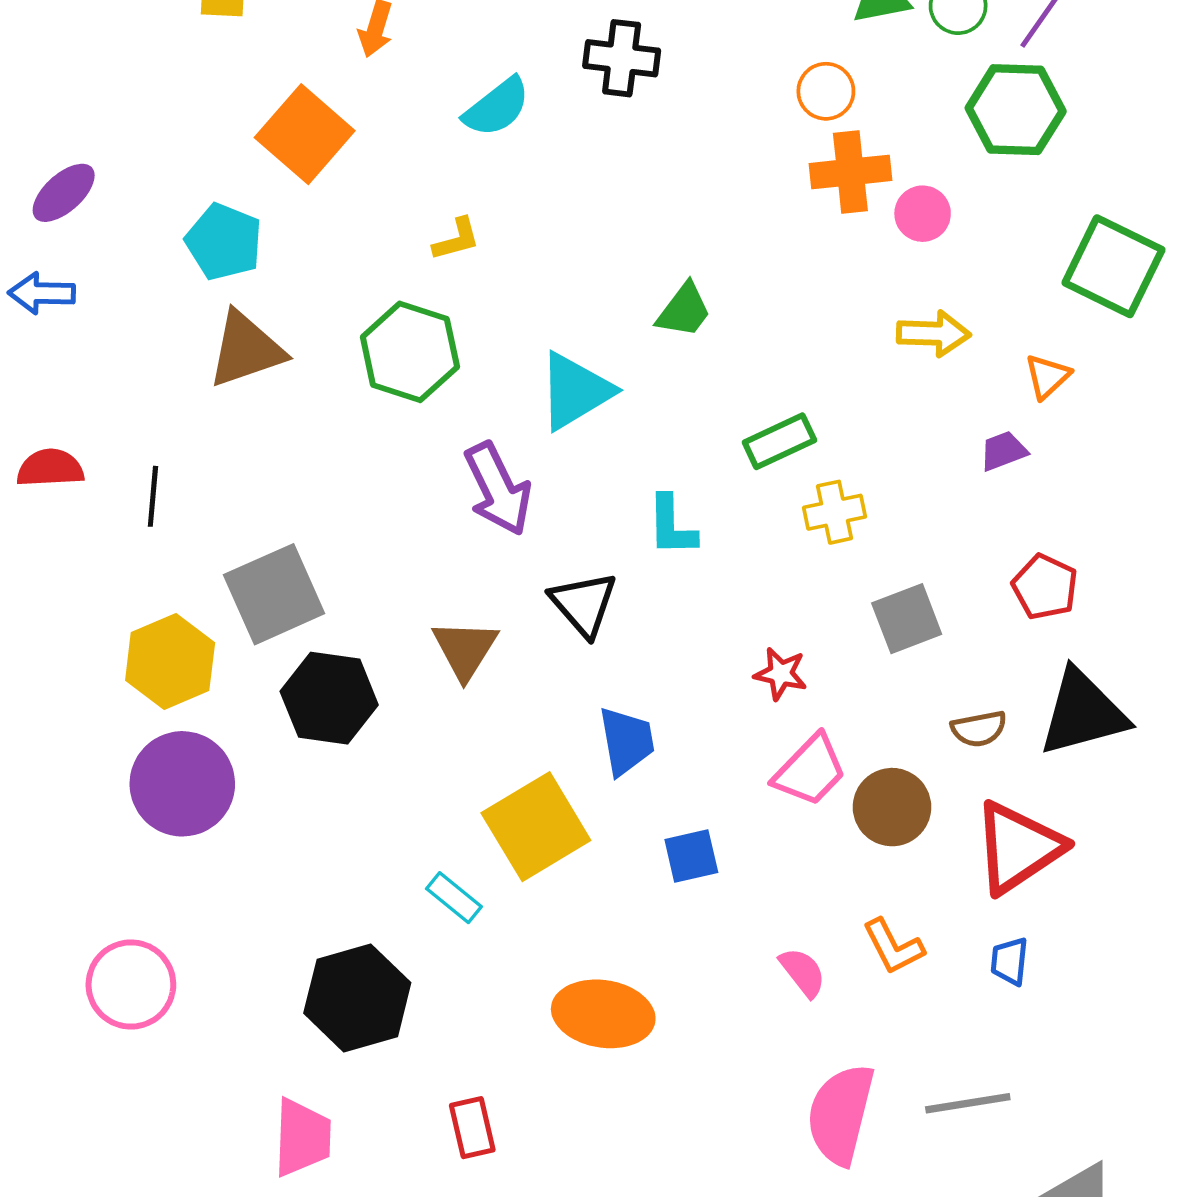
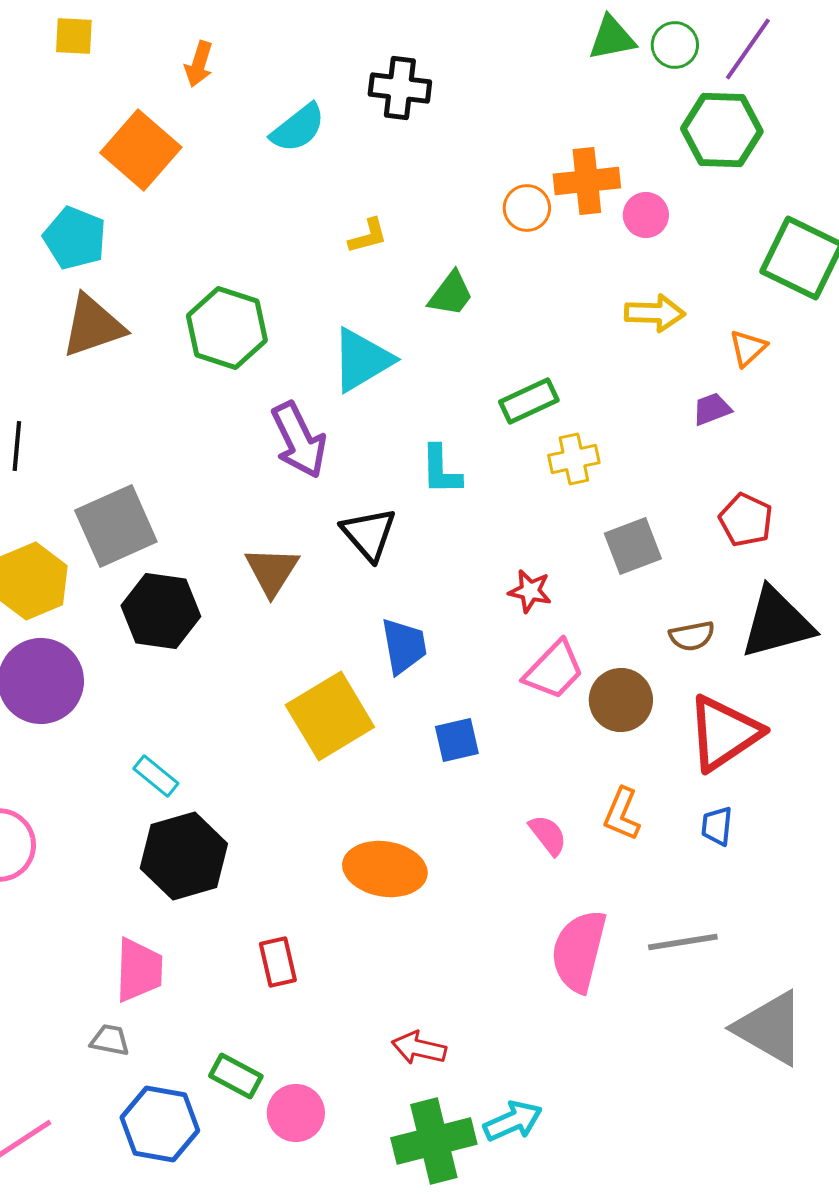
orange circle: (826, 91) -> (527, 208), moved
yellow L-shape: (456, 239) -> (368, 236), moved
cyan rectangle: (454, 898) -> (156, 776), moved
orange L-shape: (893, 947) -> (622, 814), turned 50

